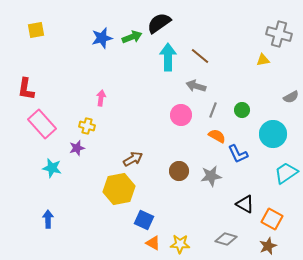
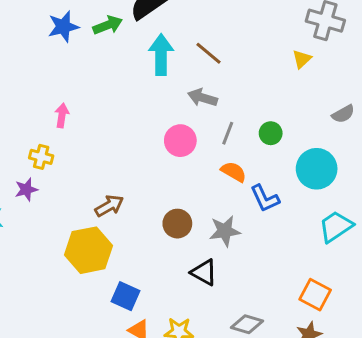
yellow triangle: (263, 60) -> (302, 59), turned -32
black triangle: (245, 204) -> (204, 272), moved

